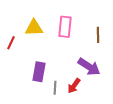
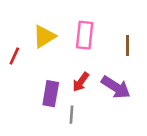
yellow triangle: (34, 28) -> (44, 36), turned -30
red arrow: (74, 86) -> (81, 82), moved

